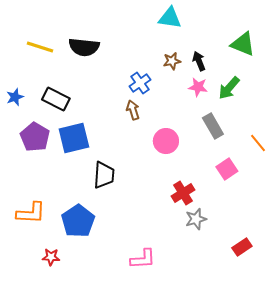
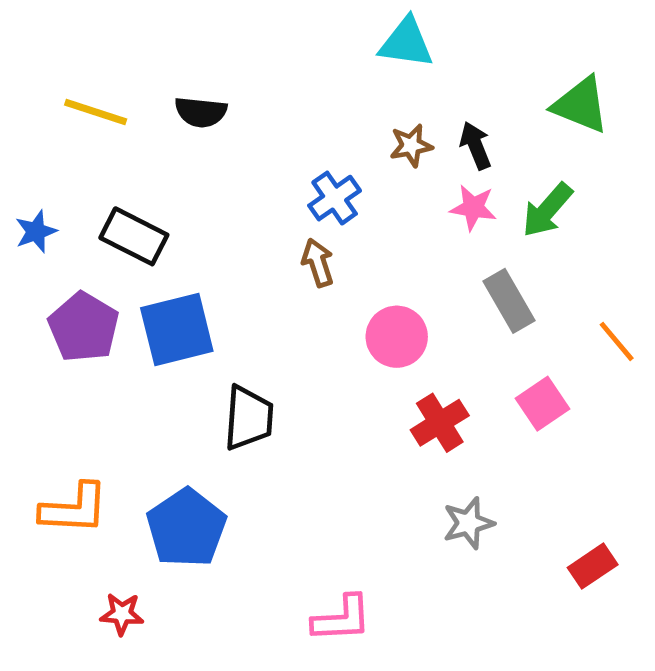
black semicircle: (84, 47) -> (201, 112), size x0.7
red cross: (183, 193) -> (440, 423), moved
red rectangle: (242, 247) -> (593, 566), moved

